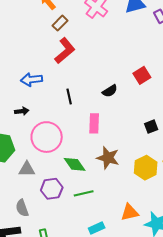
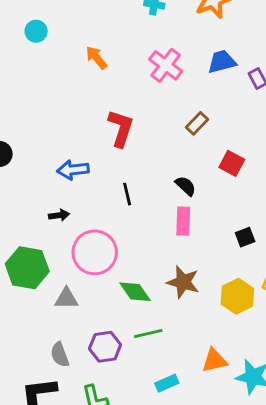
brown rectangle: (60, 23) -> (197, 123), moved
red L-shape: (65, 51) -> (121, 128), turned -32
red square: (142, 75) -> (232, 163), turned -30
black semicircle: (110, 91) -> (186, 186), turned -105
pink rectangle: (94, 123) -> (183, 221), moved
purple hexagon: (52, 189) -> (105, 347), moved

